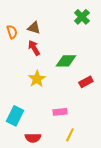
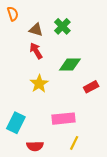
green cross: (82, 17) -> (62, 26), moved
orange semicircle: (12, 32) -> (13, 14), moved
pink rectangle: (60, 112) -> (64, 119), size x1.5

